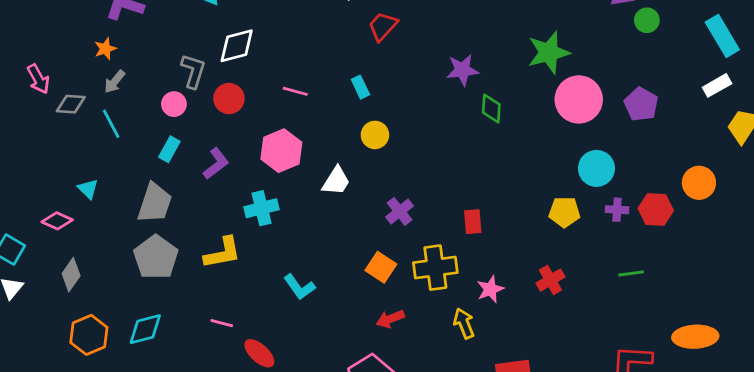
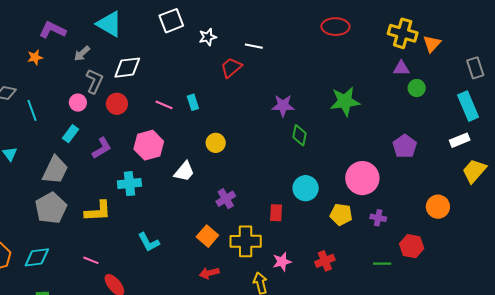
gray arrow: (115, 82) -> (82, 53), moved
cyan rectangle: (360, 87) -> (193, 102), moved
pink circle: (579, 99) -> (362, 178), moved
cyan circle: (596, 168) -> (306, 188), moved
red hexagon: (656, 209) -> (412, 246), moved

